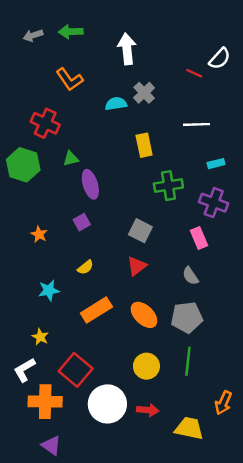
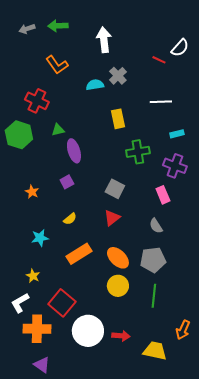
yellow circle: (146, 366) -> (118, 286), moved

